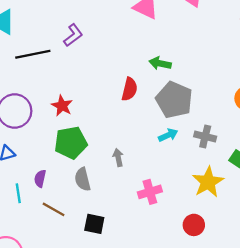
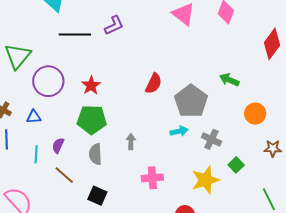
green arrow: (160, 63) -> (229, 80), moved

